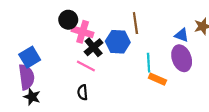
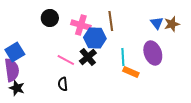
pink cross: (83, 32) -> (81, 25), moved
blue triangle: (182, 35) -> (157, 23), moved, turned 32
black cross: (94, 47) -> (88, 57), moved

